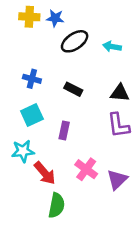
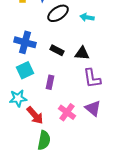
blue cross: (32, 79) -> (25, 42), size x1.5
black triangle: (120, 93) -> (82, 53), moved
purple triangle: (117, 180) -> (93, 108), moved, turned -36

